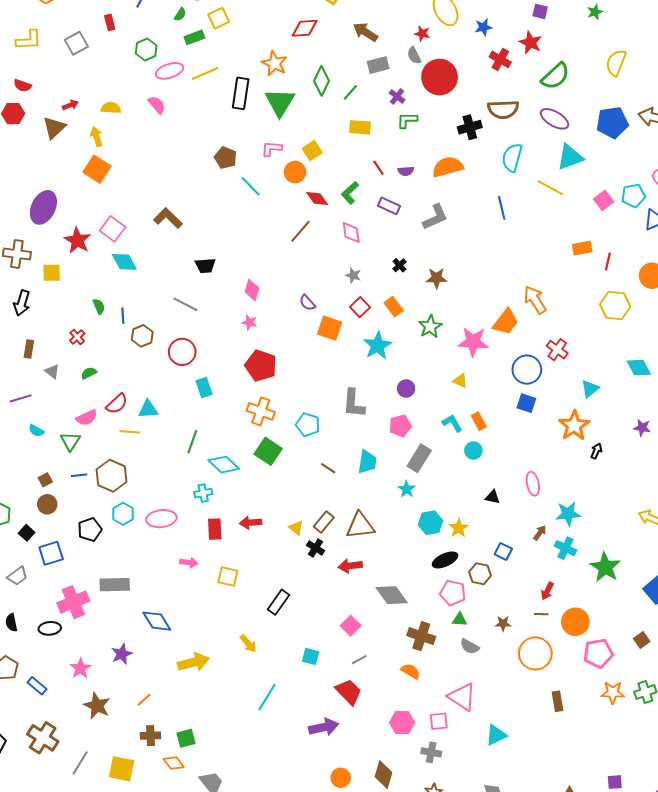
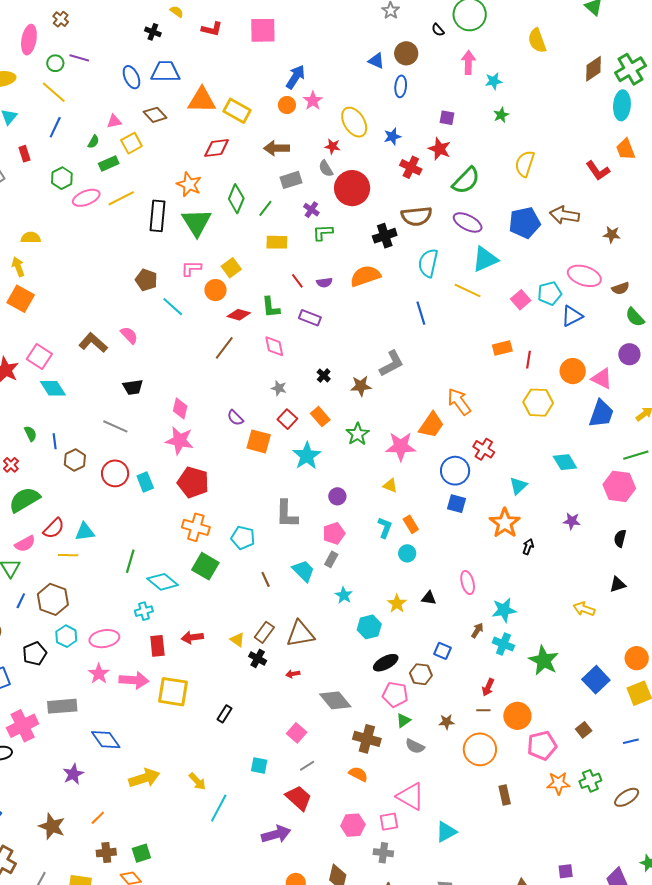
brown arrow: (365, 32) -> (277, 148), turned -30
pink semicircle: (157, 105) -> (129, 335), moved
green L-shape: (350, 193) -> (271, 307), turned -50
red diamond: (317, 198) -> (239, 315), turned -35
gray L-shape: (435, 217) -> (392, 364), moved
pink star: (250, 322) -> (180, 441), size x1.8
green semicircle: (89, 373) -> (24, 500), size x2.0
cyan rectangle: (204, 387) -> (145, 482), moved
cyan L-shape: (452, 423) -> (385, 528), turned 55
gray rectangle: (419, 458) -> (331, 559), moved, size x0.6
cyan trapezoid: (367, 462) -> (303, 571), turned -50
brown line: (328, 468) -> (266, 579), turned 35
blue line: (79, 475) -> (21, 601), turned -56
yellow star: (459, 528) -> (397, 604), moved
pink arrow: (189, 563) -> (134, 680), size x1.6
red arrow: (350, 566) -> (293, 674), size x0.6
yellow square: (228, 577) -> (173, 692), size x1.5
black rectangle: (279, 602) -> (224, 714), size x0.7
green triangle: (460, 620) -> (404, 720), turned -35
yellow arrow: (248, 643) -> (197, 781), moved
pink star: (80, 668) -> (99, 674), moved

